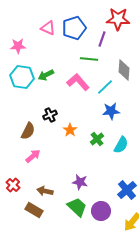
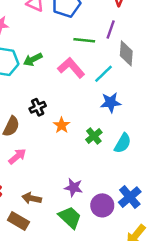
purple line: (102, 39) -> (111, 29), moved
purple circle: (101, 211) -> (102, 205), moved

